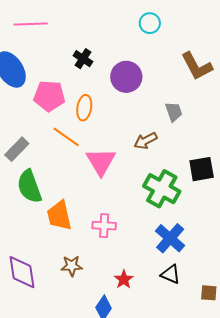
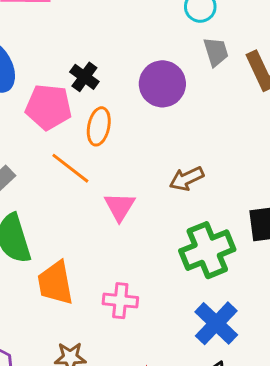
black cross: (83, 59) -> (84, 77), moved
gray trapezoid: (174, 112) -> (216, 52), moved
pink triangle: (101, 162) -> (120, 207), size x0.7
green cross: (162, 189) -> (207, 250), turned 36

